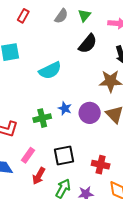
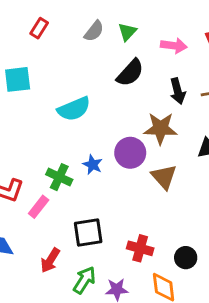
purple circle: (90, 113) -> (130, 153), moved
green cross: (42, 118) -> (59, 177), turned 36
pink rectangle: (28, 155) -> (39, 207), moved

